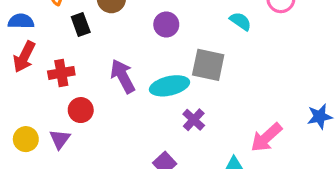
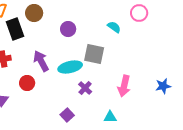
black rectangle: (81, 25) -> (15, 29), size x1.5
red circle: (81, 110) -> (27, 83), moved
pink arrow: (266, 137) -> (124, 86), moved, turned -35

